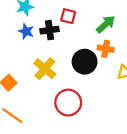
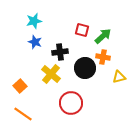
red square: (68, 16) -> (82, 30), moved
black cross: (50, 30) -> (60, 52), moved

